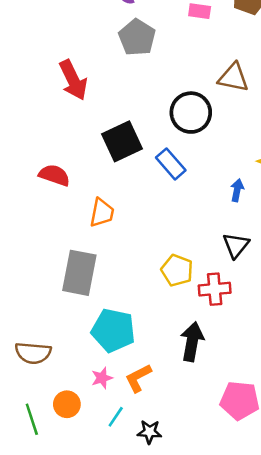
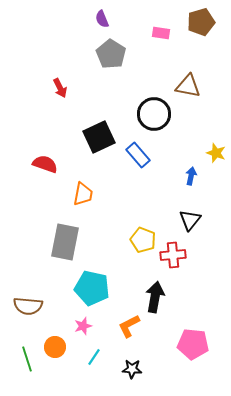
red arrow: (73, 80) -> (60, 88), size x0.6
orange L-shape: (138, 378) -> (129, 326), moved
black star: (150, 432) -> (132, 369), moved

